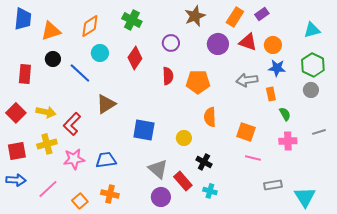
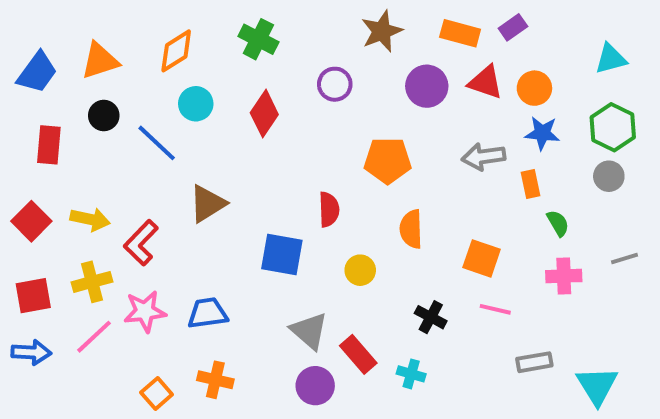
orange rectangle: (235, 17) -> (460, 33), turned 72
blue trapezoid: (23, 19) -> (37, 72), moved, turned 30
red semicircle: (168, 76) -> (329, 209), moved
black cross: (204, 162) -> (431, 317), moved
pink line: (48, 189) -> (94, 337), moved

